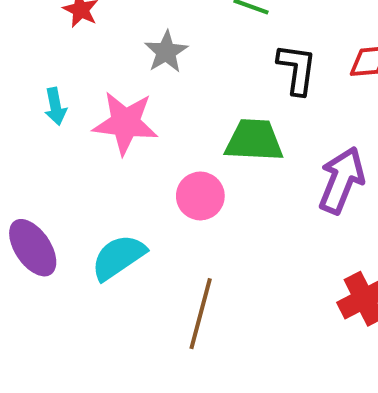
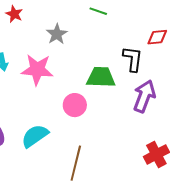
black L-shape: (297, 69) -> (133, 59), moved

